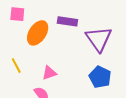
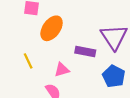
purple rectangle: (67, 21) -> (85, 52), moved

